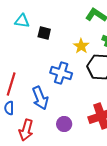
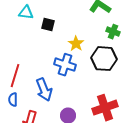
yellow star: (81, 46) -> (76, 44), moved

